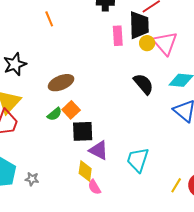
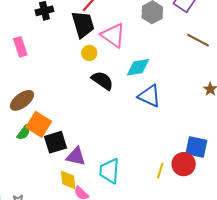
pink rectangle: (118, 36) -> (20, 47), moved
yellow circle: (147, 43) -> (89, 53), moved
orange square: (71, 110) -> (39, 124), size x1.4
cyan trapezoid: (138, 160) -> (109, 171), moved

